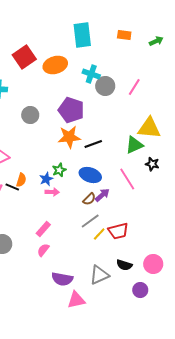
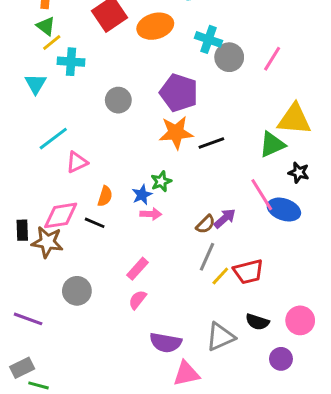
blue ellipse: (90, 175) -> (284, 210), moved
black line: (12, 187) -> (95, 223), moved
gray line: (90, 221) -> (207, 257), turned -30

